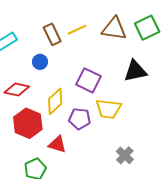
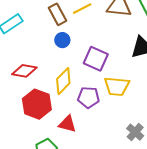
blue circle: (40, 62) -> (62, 40), moved

